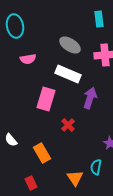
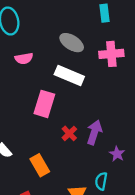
purple arrow: (90, 98) -> (94, 132), moved

